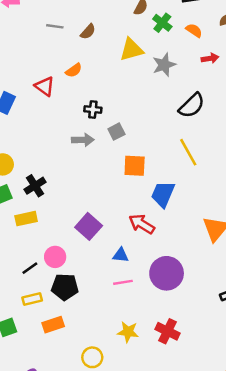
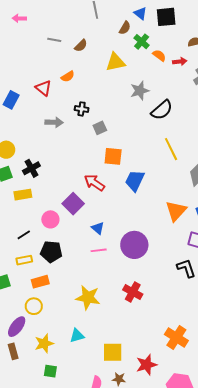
orange semicircle: (194, 30) -> (159, 55), moved
red arrow: (210, 58) -> (180, 61), moved
gray star: (164, 65) -> (140, 91), moved
gray arrow: (83, 140) -> (54, 122), moved
yellow line: (188, 152) -> (171, 149), moved
red arrow: (142, 224) -> (94, 183), moved
blue triangle: (121, 255) -> (98, 228), turned 32
pink circle: (55, 257) -> (50, 219), moved
yellow star: (128, 332) -> (88, 298), moved, size x1.4
yellow circle: (92, 357) -> (34, 306), moved

